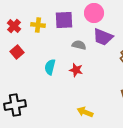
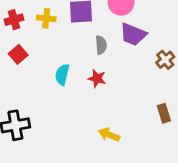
red cross: (14, 26) -> (14, 20), turned 32
gray semicircle: (79, 45) -> (101, 45), turned 72

